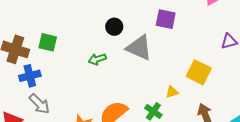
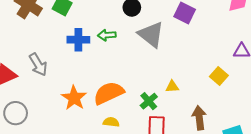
yellow square: (199, 72) -> (219, 76), moved, size x0.7
blue cross: (30, 76) -> (78, 40), moved

